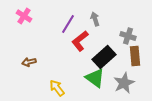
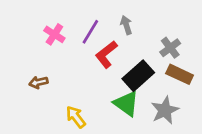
pink cross: (24, 16) -> (54, 34), moved
gray cross: (128, 36) -> (170, 48), turned 35
brown rectangle: (135, 56) -> (180, 74), turned -60

